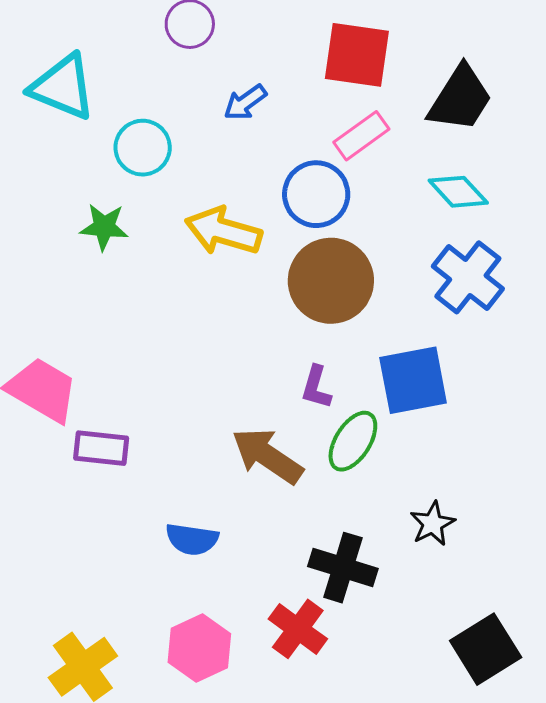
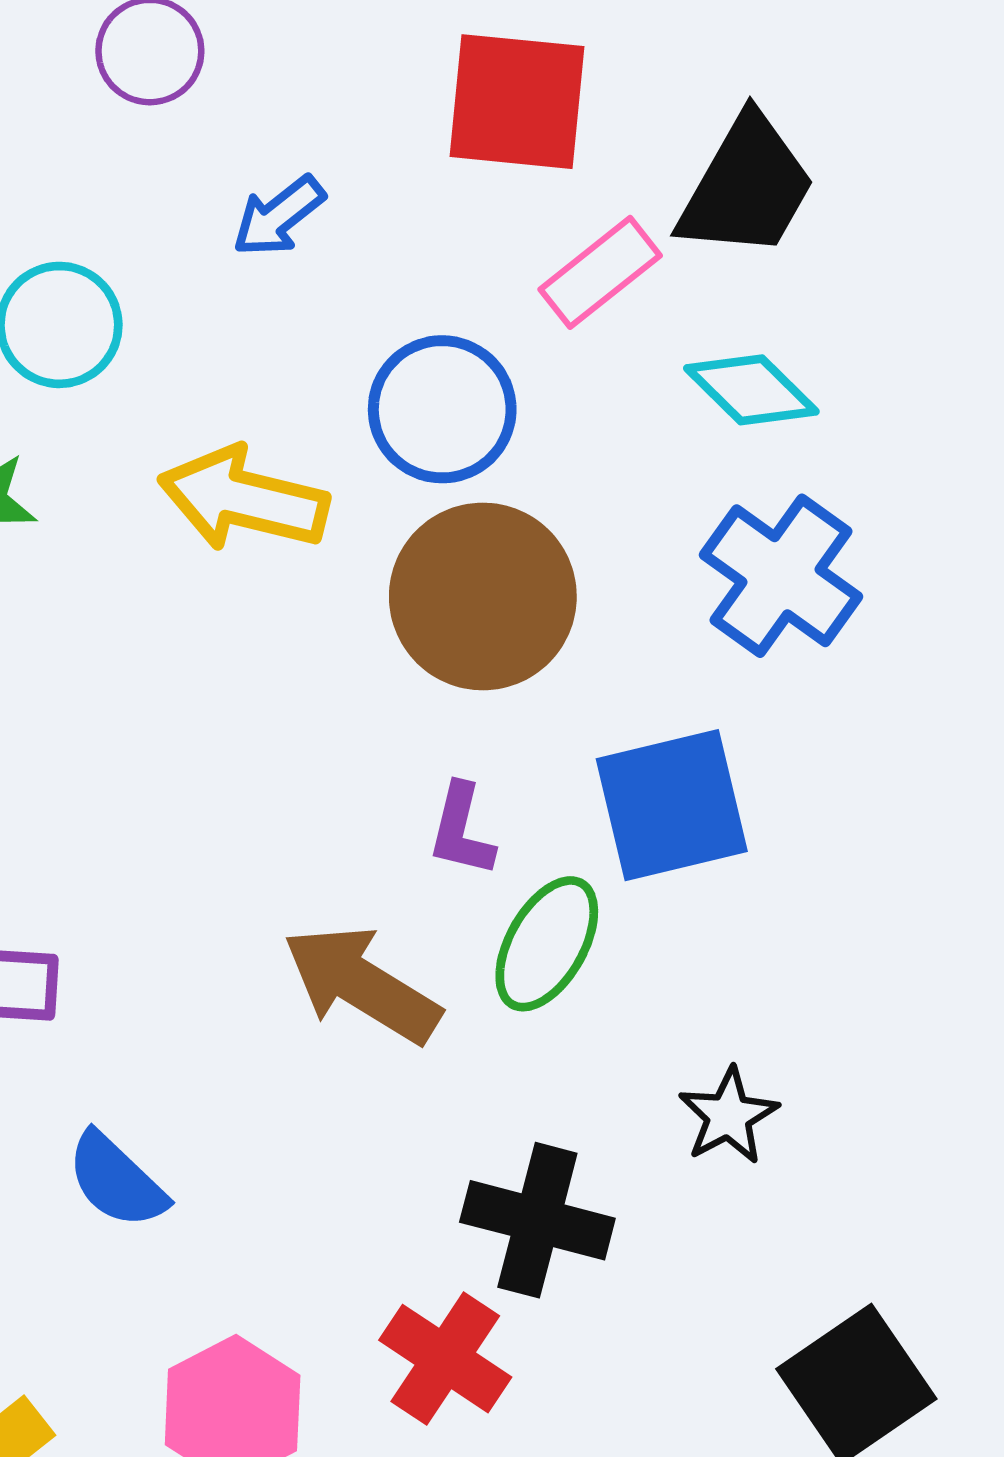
pink rectangle: (361, 136) -> (600, 272), moved
blue semicircle: (192, 539) -> (116, 1180), moved, turned 38

